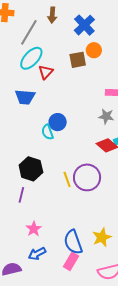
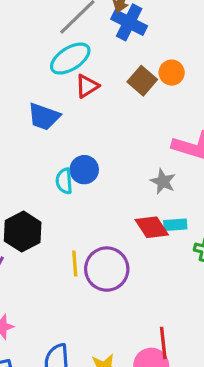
blue cross: (84, 25) -> (129, 22), moved, turned -35
brown square: (78, 60) -> (142, 81), turned 36

